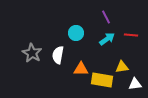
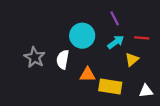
cyan circle: (76, 33) -> (82, 36), size x1.5
yellow triangle: (122, 67) -> (132, 59), moved, turned -32

